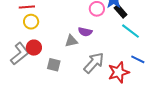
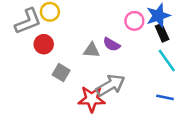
gray L-shape: (20, 54) -> (28, 21), moved
blue line: (138, 59) -> (165, 97), turned -32
red star: (119, 72) -> (92, 99), moved

